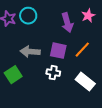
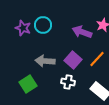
purple arrow: (67, 23) -> (82, 32), turned 126
purple square: (58, 51) -> (73, 60), turned 30

